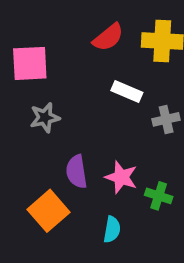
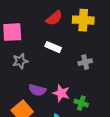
white rectangle: (127, 91) -> (53, 47), moved
purple semicircle: (76, 172) -> (37, 90), turned -66

